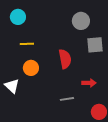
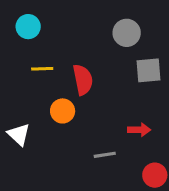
red semicircle: (65, 59) -> (83, 80), moved
orange circle: (31, 68) -> (63, 111), moved

